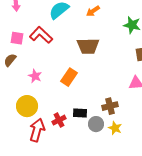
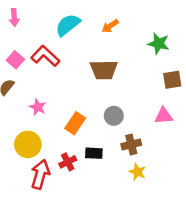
pink square: (17, 38) -> (15, 60), turned 32
orange rectangle: (69, 77) -> (75, 123), moved
gray circle: (96, 124) -> (114, 116), moved

